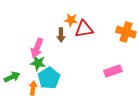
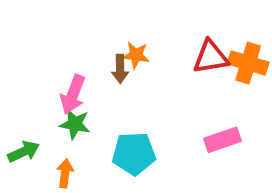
orange star: (71, 20) -> (136, 55), moved
red triangle: (84, 29) -> (211, 57), moved
cyan pentagon: (49, 78) -> (134, 154), moved, turned 30

